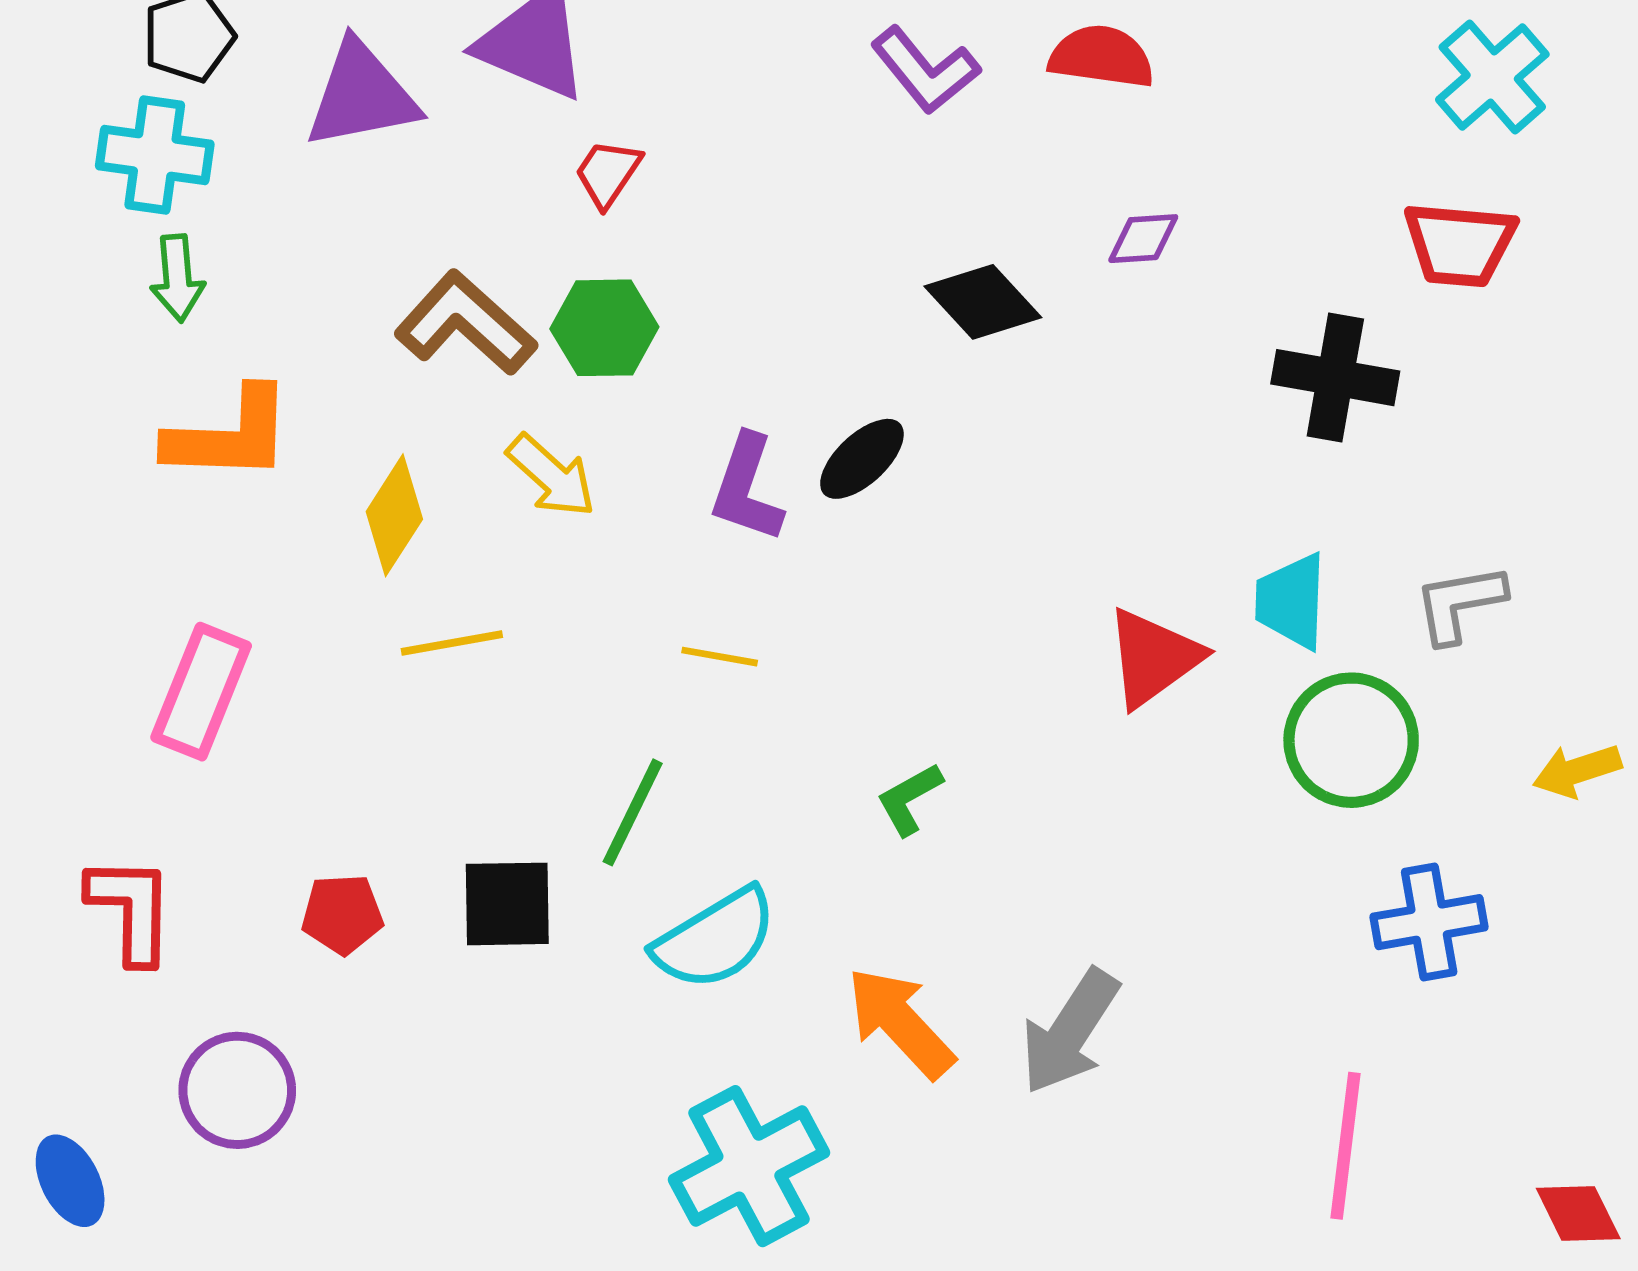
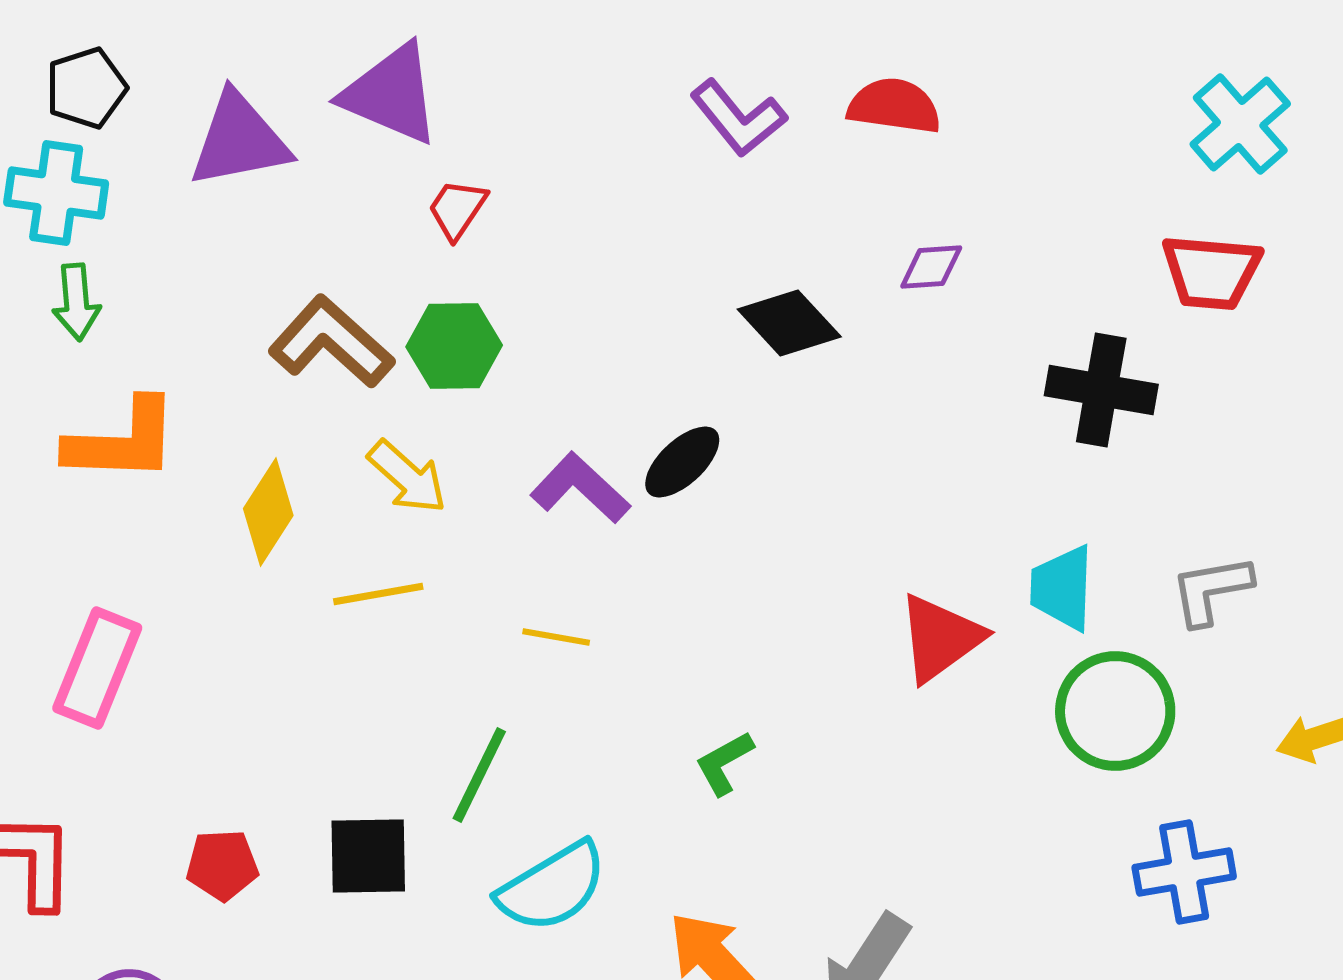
purple L-shape: (747, 488) -> (580, 488), turned 114
yellow line: (452, 643) -> (378, 594), moved

